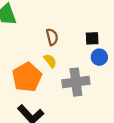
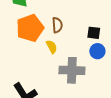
orange pentagon: (27, 77) -> (30, 28), moved

